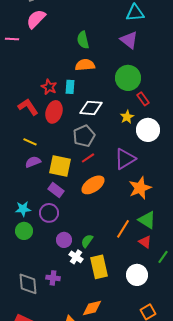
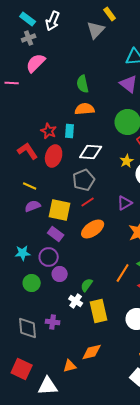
purple triangle: (125, 159) -> (125, 203), size x0.7
green circle: (24, 231) -> (32, 283), moved
purple circle: (64, 240) -> (60, 274), moved

